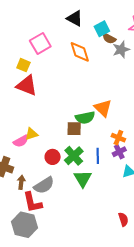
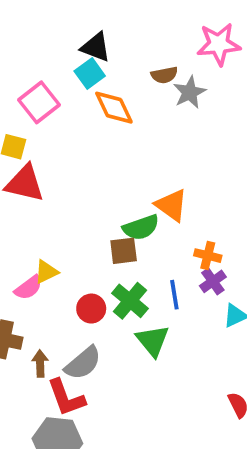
cyan square: (102, 29) -> (90, 74), moved
brown semicircle: (109, 38) -> (164, 75), turned -32

